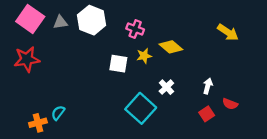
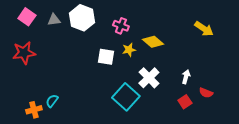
pink square: (30, 19) -> (27, 17), size x0.7
white cross: (166, 87) -> (149, 78), size x1.5

